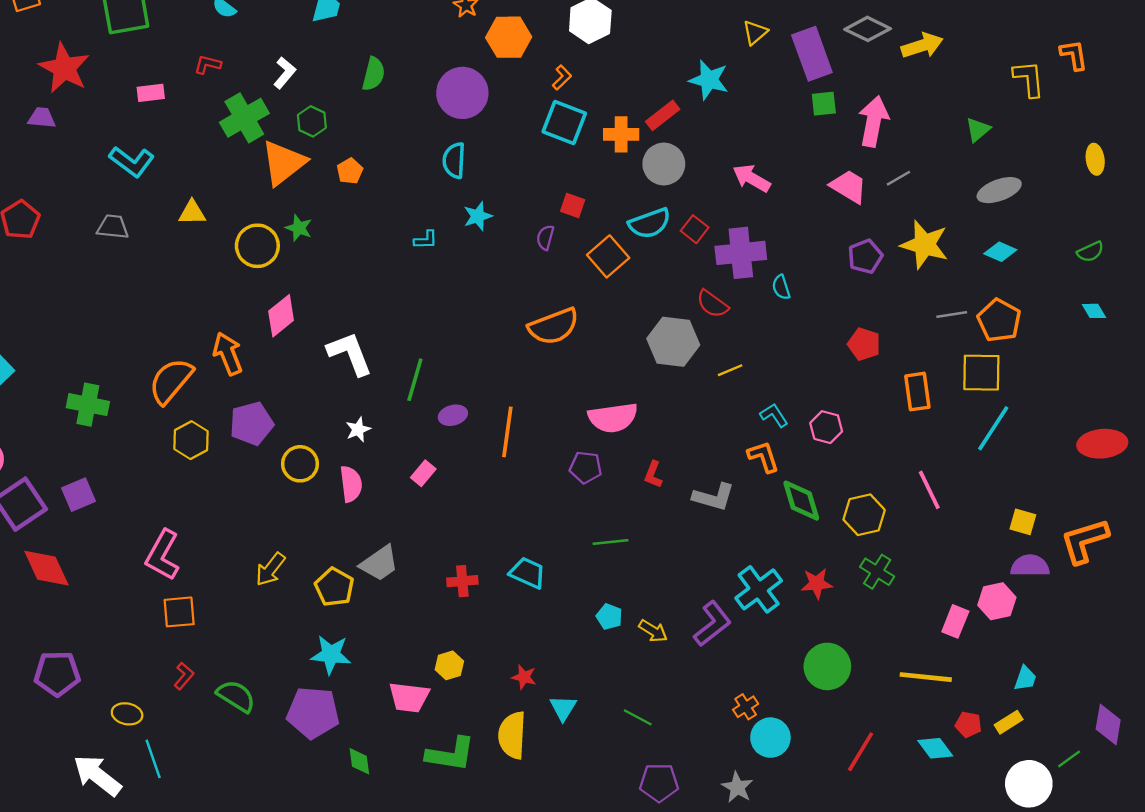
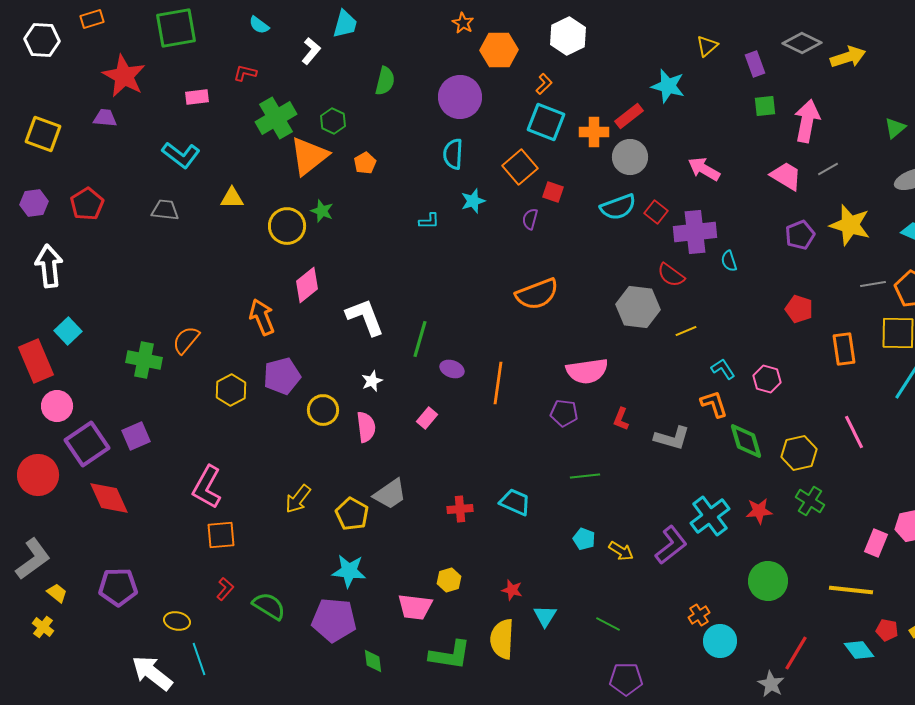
purple rectangle: (812, 54) -> (755, 64), size x0.6
white L-shape: (285, 73) -> (311, 51), moved
orange square: (608, 256) -> (520, 167), moved
orange semicircle: (171, 381) -> (186, 340), moved, size x0.7
purple ellipse: (453, 415) -> (452, 369), turned 35
gray star: (737, 787) -> (771, 684), moved

